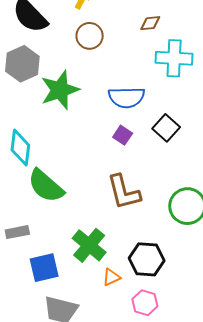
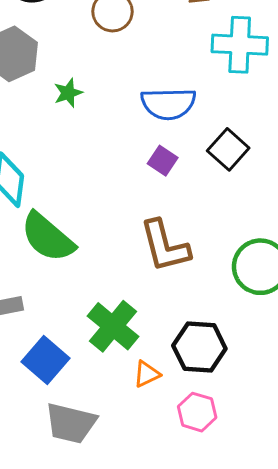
green star: (60, 90) -> (68, 93), size x0.5
blue square: (44, 268) -> (46, 360), turned -36

